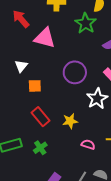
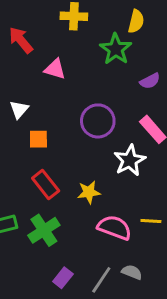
pink triangle: (45, 38) -> (55, 69), size x0.7
pink semicircle: (88, 145) -> (114, 228), size x1.6
green cross: (40, 148) -> (44, 230), size x1.5

